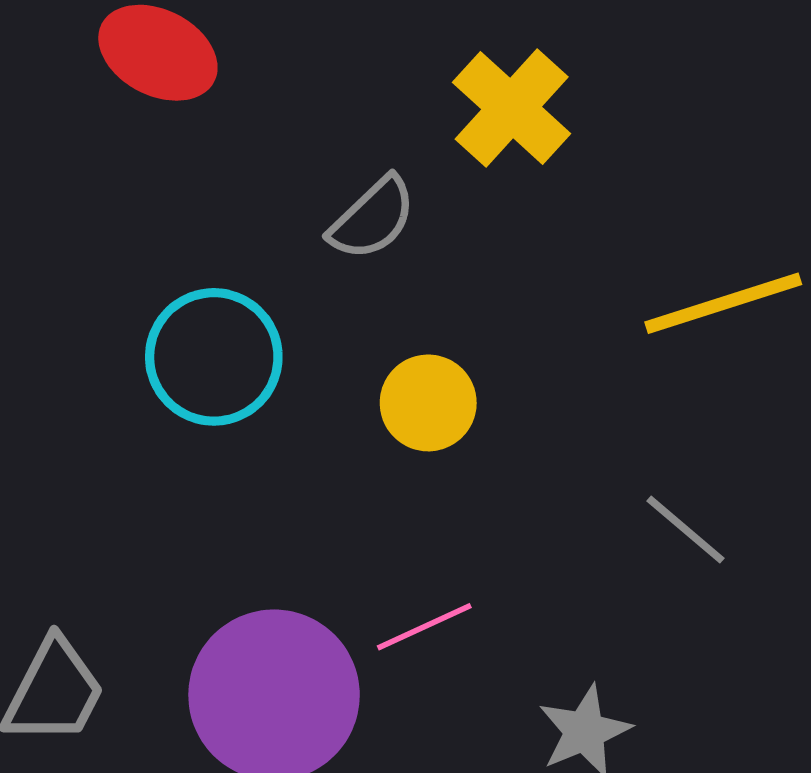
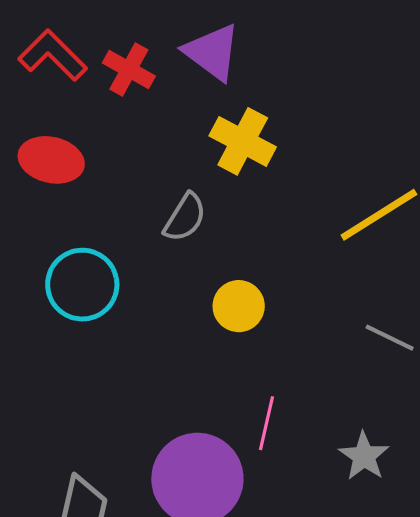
cyan circle: (214, 357) -> (82, 285), moved
pink line: (424, 627) -> (267, 423), turned -38

